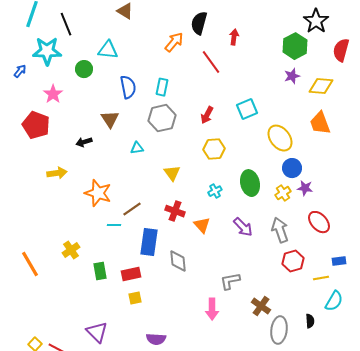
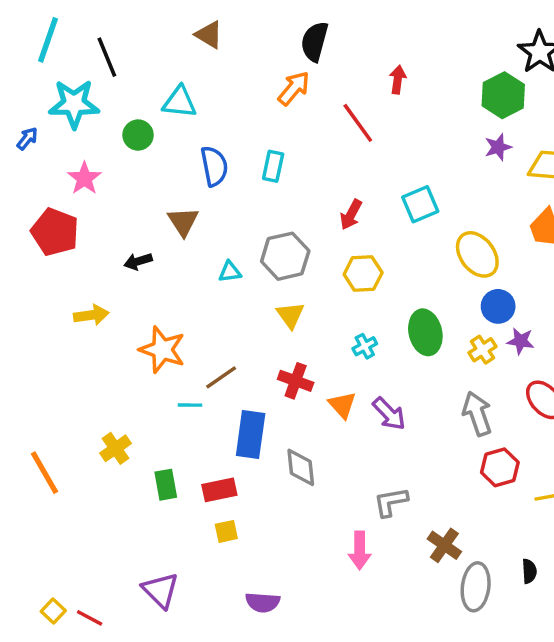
black semicircle: (199, 23) -> (315, 42), moved
gray hexagon: (162, 118) -> (285, 256), moved
purple arrow: (243, 227) -> (389, 414), moved

